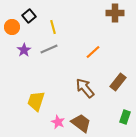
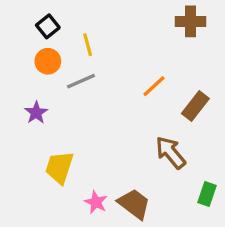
orange circle: (12, 27) -> (48, 61), moved
purple star: (24, 50) -> (36, 113), moved
brown rectangle: (118, 82) -> (195, 106), moved
brown arrow: (85, 88) -> (171, 152), moved

